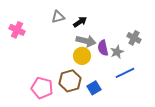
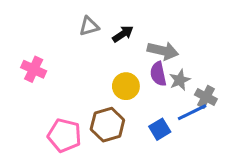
pink cross: (17, 30) -> (34, 69), moved
gray cross: (134, 38) -> (206, 97), moved
gray arrow: (86, 41) -> (163, 51), moved
blue square: (94, 88) -> (160, 129), moved

